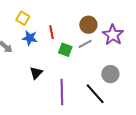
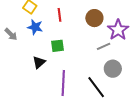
red line: (52, 32) -> (60, 15), moved
gray line: (85, 44) -> (104, 46), moved
green square: (65, 50) -> (58, 46), moved, turned -32

